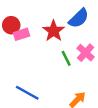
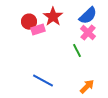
red star: (54, 31) -> (53, 17), moved
pink cross: (86, 53) -> (88, 33), moved

